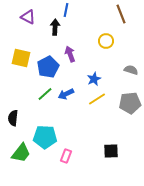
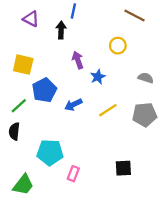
brown line: (121, 14) -> (135, 16), turned -42
blue pentagon: (48, 67) -> (44, 90), moved
blue star: (94, 79) -> (98, 77), moved
green line: (45, 94) -> (19, 106), moved
green trapezoid: (21, 153) -> (23, 185), moved

